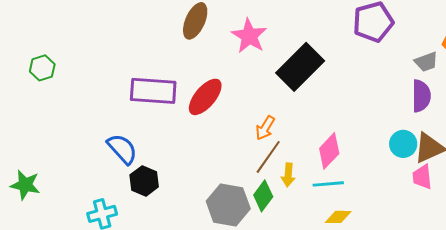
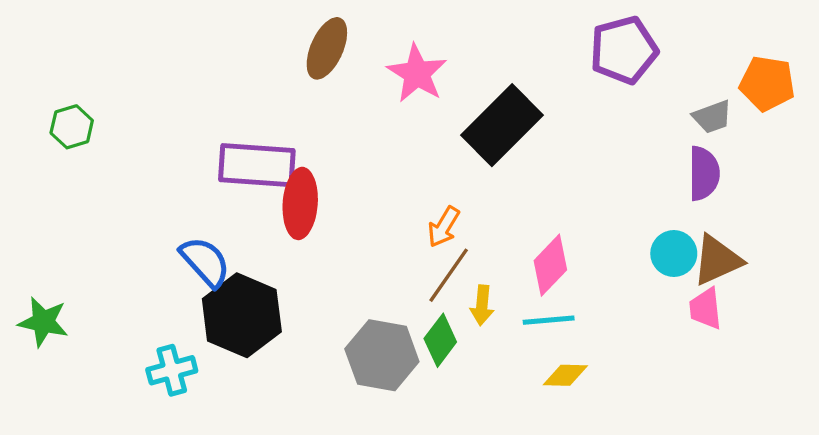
red ellipse: (205, 97) -> (300, 203), moved, turned -36
black hexagon: (144, 181) -> (242, 315), size x1.6

